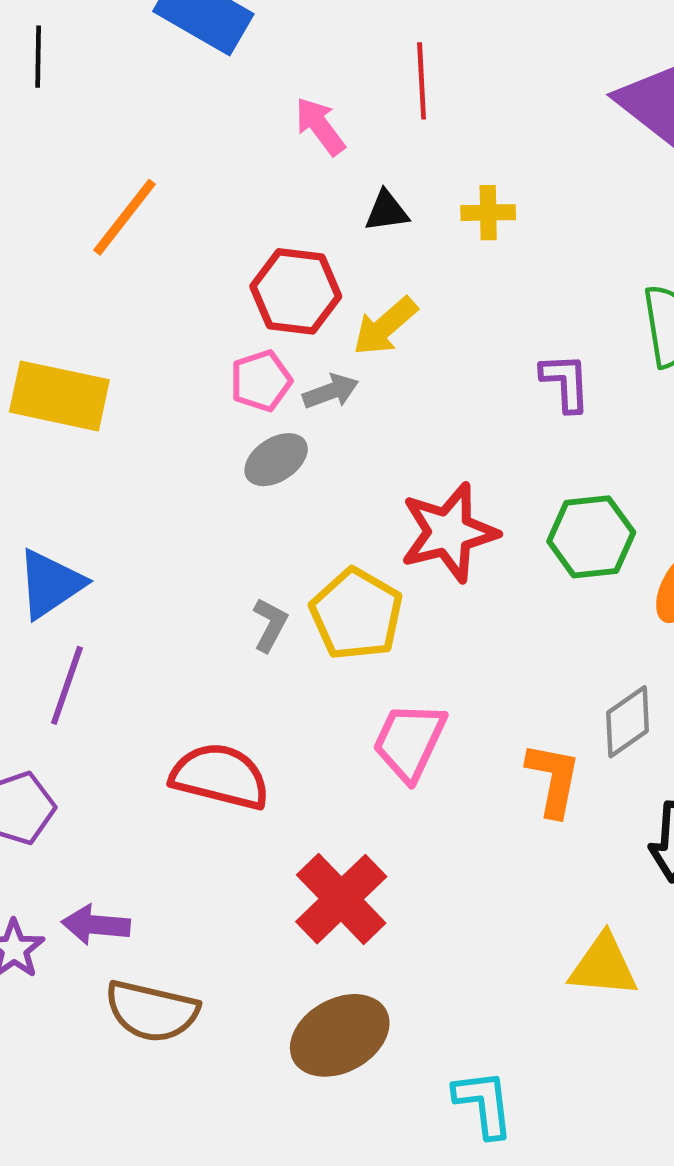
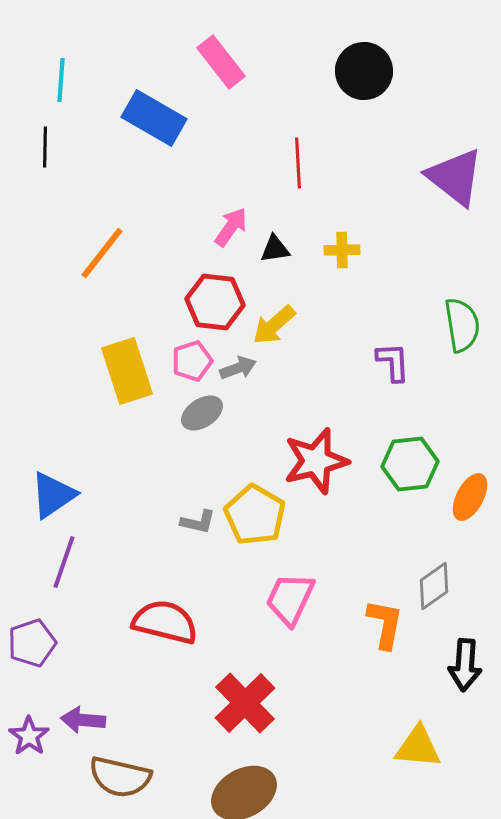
pink arrow: (320, 126) -> (231, 227), moved, turned 72
yellow rectangle: (59, 396) -> (127, 371), moved, turned 60
gray L-shape: (270, 625) -> (198, 522), turned 75

